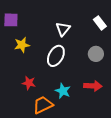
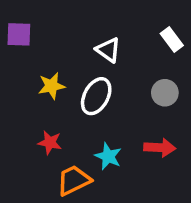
white triangle: (63, 29) -> (108, 50), turned -35
yellow star: (22, 45) -> (52, 86), moved

